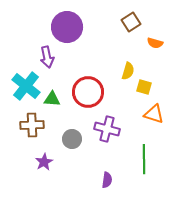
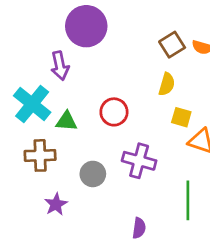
brown square: (131, 22) -> (172, 45), moved
yellow square: (144, 87) -> (181, 117), moved
red circle: (88, 92) -> (114, 112), size x0.7

